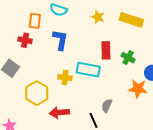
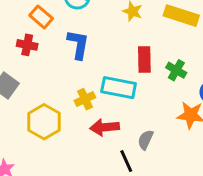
orange rectangle: (35, 21) -> (41, 17), turned -56
yellow cross: (65, 78) -> (85, 99), turned -32
red arrow: (59, 113) -> (105, 127), moved

